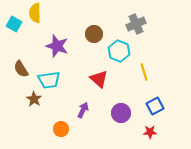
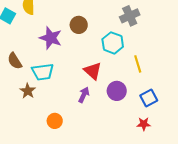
brown circle: (94, 34) -> (79, 25), moved
purple arrow: (83, 110) -> (84, 95), moved
purple circle: (121, 113) -> (117, 91), moved

